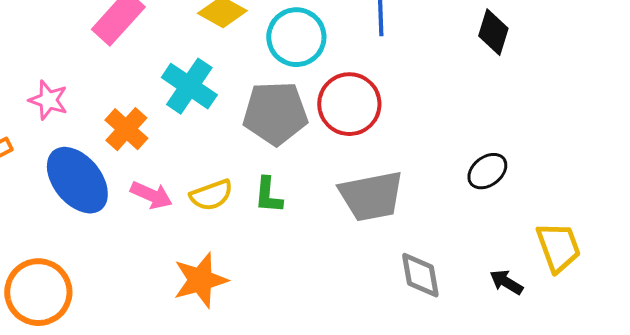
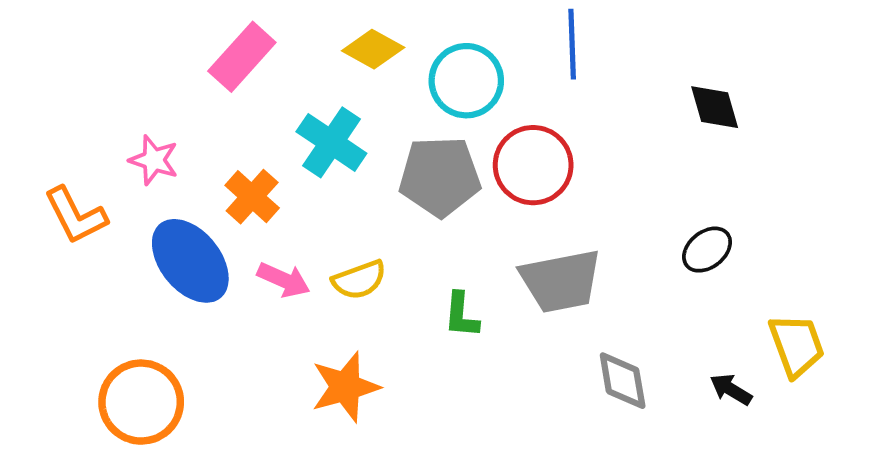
black diamond: (493, 32) -> (715, 107), moved, turned -33
green L-shape: (268, 195) -> (461, 315), moved

